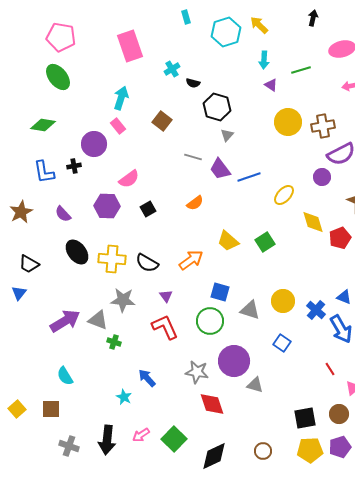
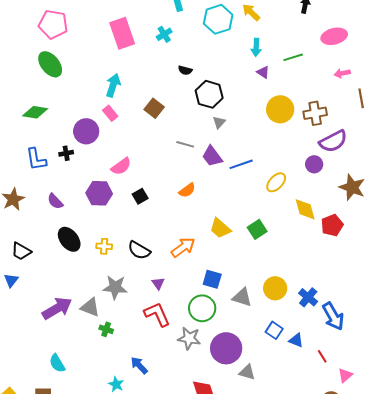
cyan cross: (172, 69) -> (164, 34), moved
yellow cross: (112, 259) -> (104, 246), size x0.6
blue triangle: (344, 297) -> (296, 340), moved
gray star: (197, 372) -> (189, 338), moved

